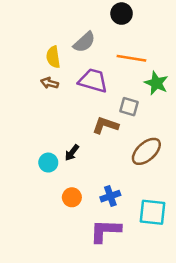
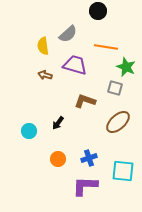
brown arrow: (50, 83) -> (45, 75), moved
gray square: (129, 107) -> (115, 88), moved
cyan circle: (48, 163) -> (29, 131), moved

